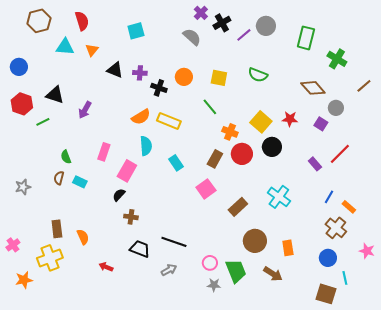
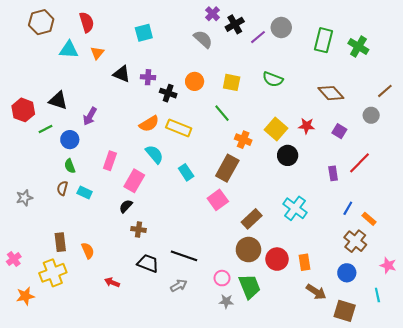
green cross: (337, 59) -> (358, 47), moved
blue circle: (19, 67) -> (70, 140), moved
gray circle: (336, 108) -> (371, 115), moved
cyan semicircle: (146, 146) -> (154, 154), turned -36
red circle: (242, 154) -> (277, 259), moved
brown rectangle: (215, 159) -> (227, 168), size x1.4
purple rectangle: (315, 164) -> (333, 173), turned 32
brown circle: (255, 241) -> (248, 250), moved
brown arrow: (273, 274) -> (316, 292), moved
cyan line: (345, 278) -> (377, 295), moved

